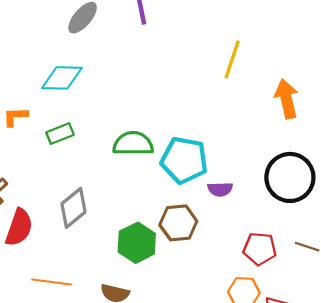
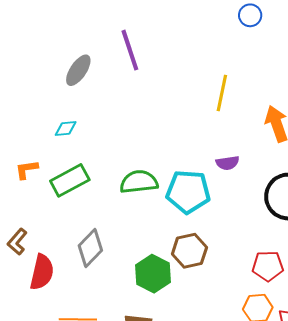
cyan diamond: (62, 78) -> (66, 129), size x0.6
green rectangle: (60, 134) -> (70, 180), size x1.5
purple semicircle: (220, 189) -> (227, 163), moved

